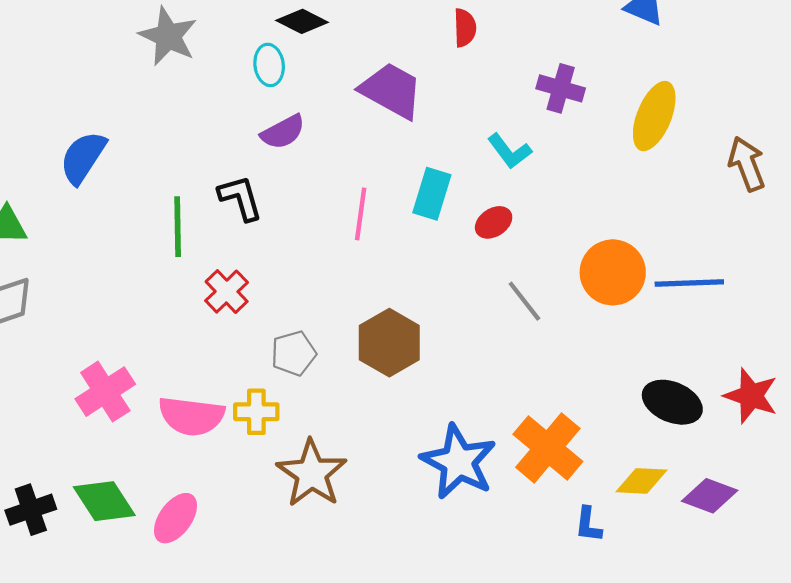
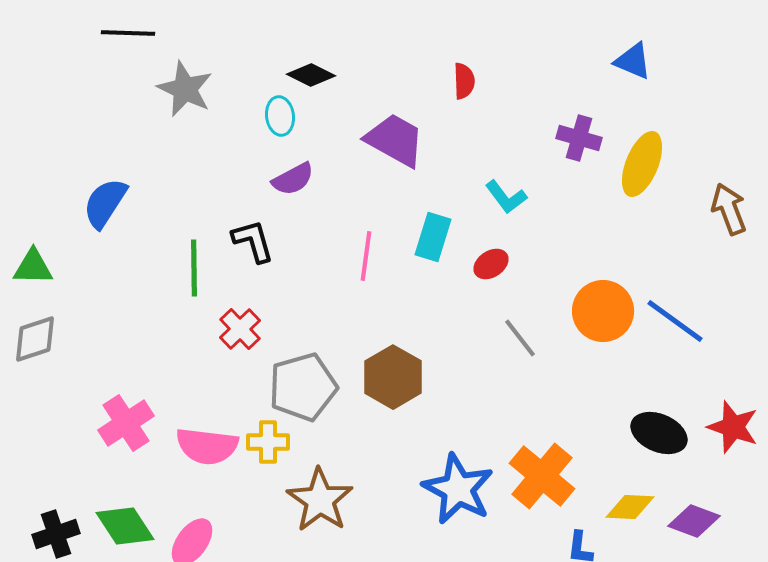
purple cross: (561, 88) -> (579, 138), moved
blue line: (689, 283) -> (675, 321), turned 38
gray pentagon: (294, 353) -> (303, 387), size x1.6

